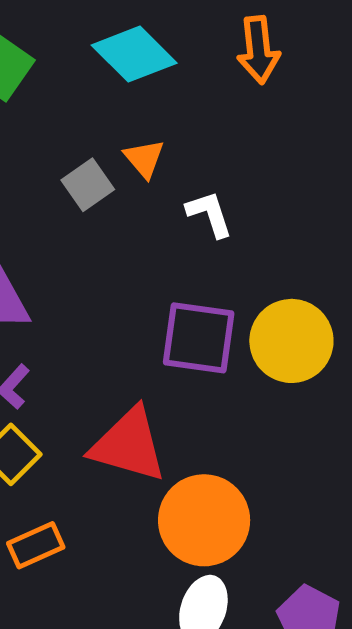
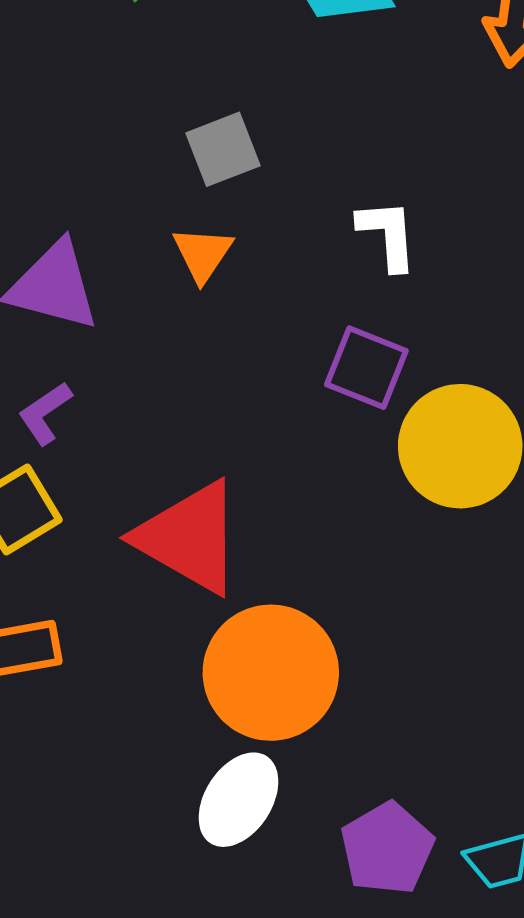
orange triangle: (144, 159) -> (203, 254), moved
purple square: (199, 338) -> (366, 368), moved, size x0.7

